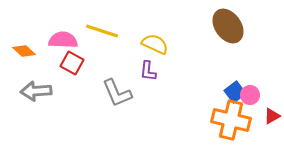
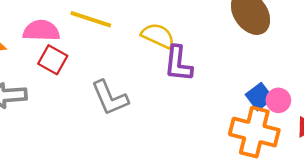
purple L-shape: (148, 71) -> (178, 64), moved, size x1.4

